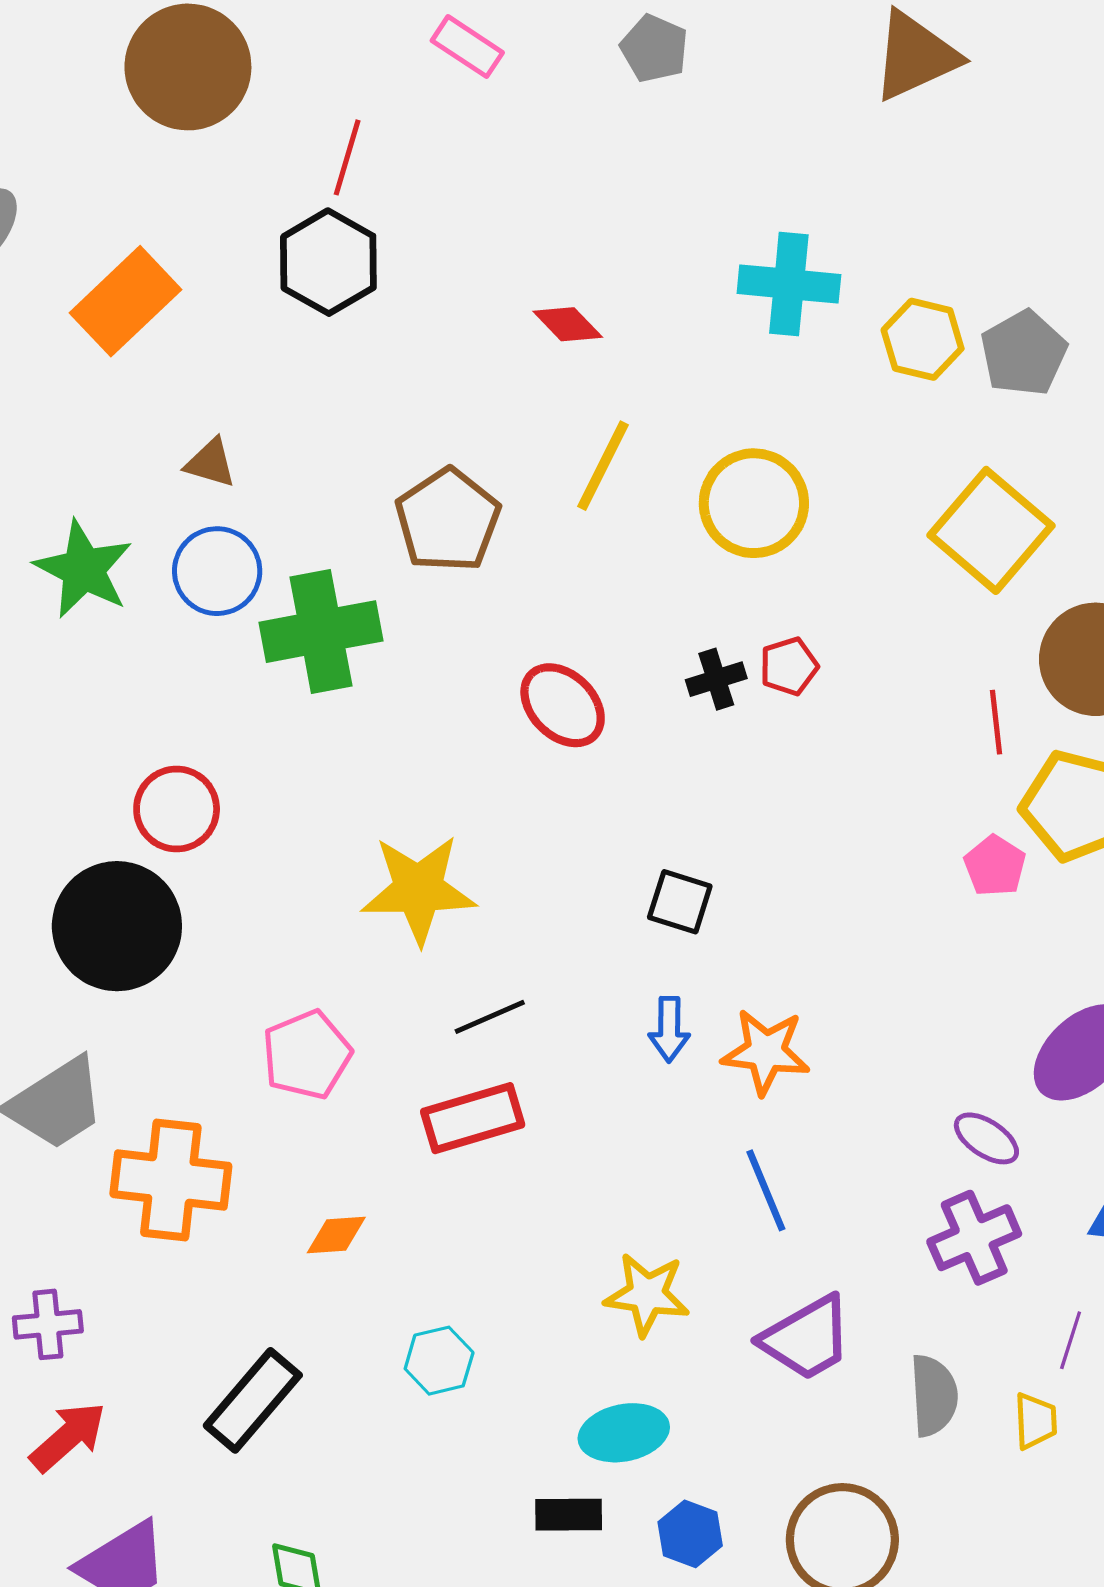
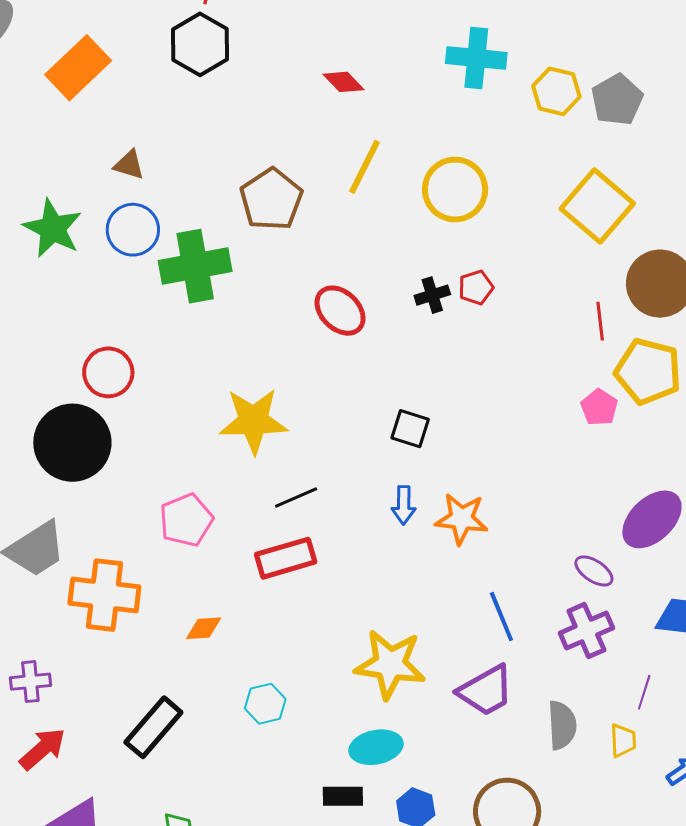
blue line: (766, 1190) -> (501, 617), moved
yellow star: (647, 1294) -> (390, 664), size x1.4

